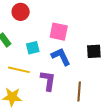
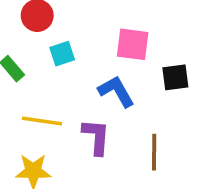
pink square: (59, 32) -> (133, 44), moved
cyan square: (33, 48) -> (62, 54), moved

